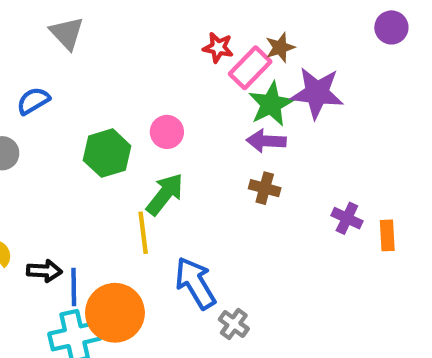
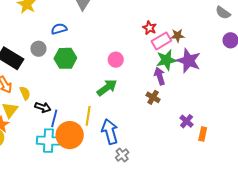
purple arrow: (266, 141) -> (160, 76), turned 54
green hexagon: (107, 153) -> (65, 58), moved
yellow line: (143, 233) -> (88, 116), moved

